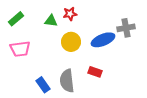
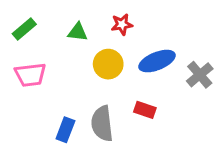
red star: (70, 14) -> (122, 24), moved
gray cross: (126, 28) -> (200, 75), moved, turned -30
blue rectangle: (43, 85) -> (65, 130), turned 56

